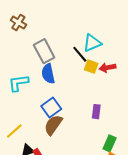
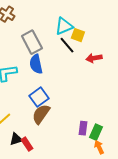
cyan triangle: (92, 43) -> (64, 26), moved
yellow square: (91, 67) -> (78, 35), moved
purple rectangle: (96, 112) -> (83, 128), moved

